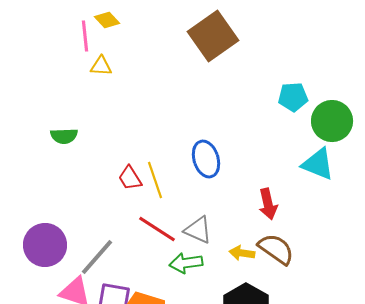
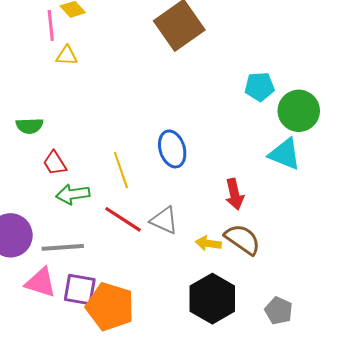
red trapezoid: (130, 178) -> (55, 163), moved
gray line: (97, 257) -> (63, 247), turned 45
green arrow: (186, 263) -> (73, 194), moved

